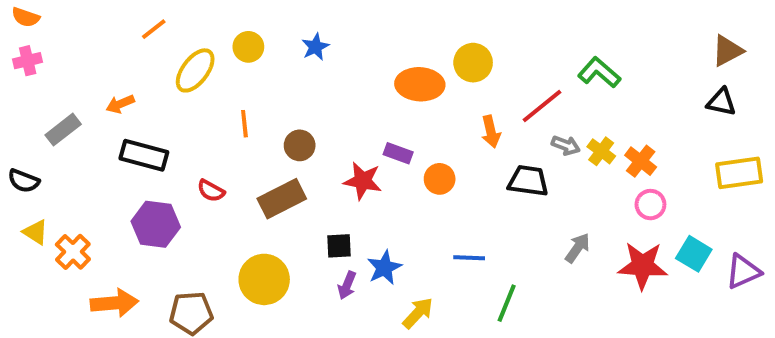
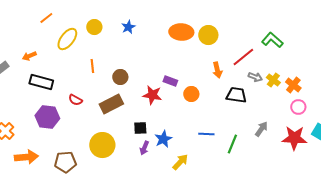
orange ellipse: (420, 84) -> (181, 32), moved
green line: (507, 303) -> (232, 144), moved

